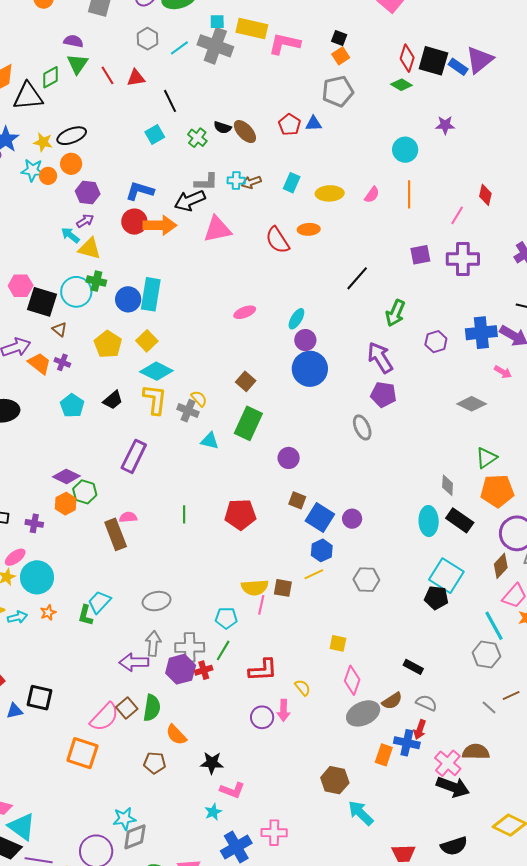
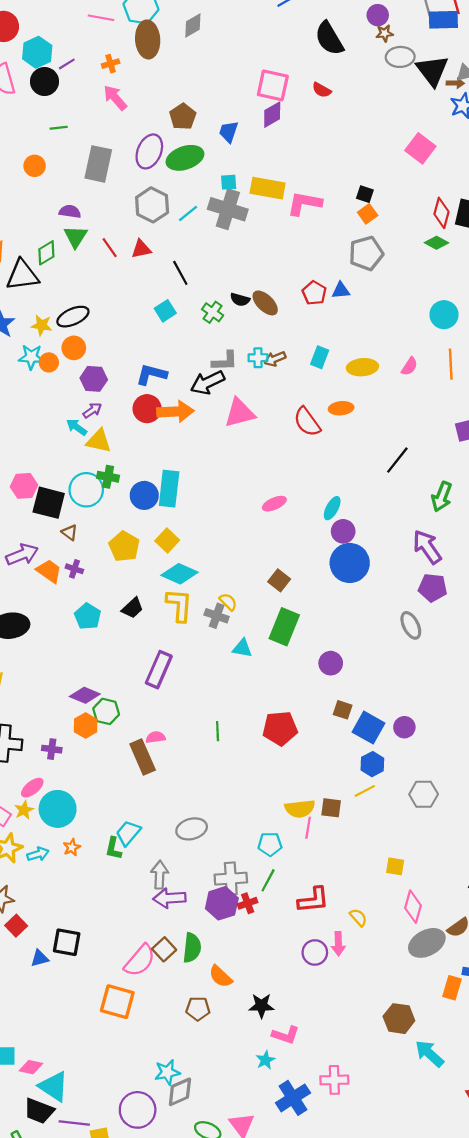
gray hexagon: (147, 39) -> (152, 205), size x1.4
gray arrow: (153, 643) -> (160, 875), moved

